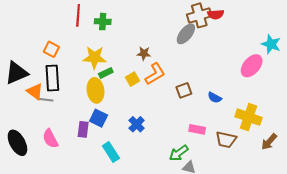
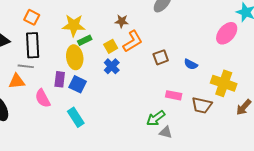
orange triangle: (35, 91) -> (17, 81), moved, turned -42
blue cross: (137, 124) -> (112, 66), moved
purple rectangle: (83, 129) -> (60, 79), moved
pink semicircle: (50, 139) -> (43, 98), moved
cyan rectangle: (111, 152) -> (76, 117), moved

